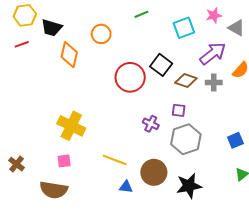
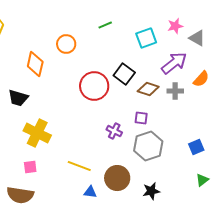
black trapezoid: (52, 28) -> (18, 98), moved
black star: (189, 186) -> (151, 191), size x0.7

